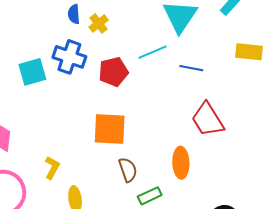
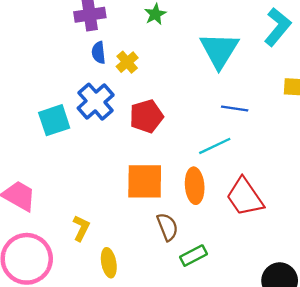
cyan line: (152, 52) -> (215, 146), moved
blue cross: (69, 57) -> (96, 102), turned 32
red trapezoid: (208, 120) -> (245, 197), moved
orange ellipse: (181, 163) -> (195, 186), moved

